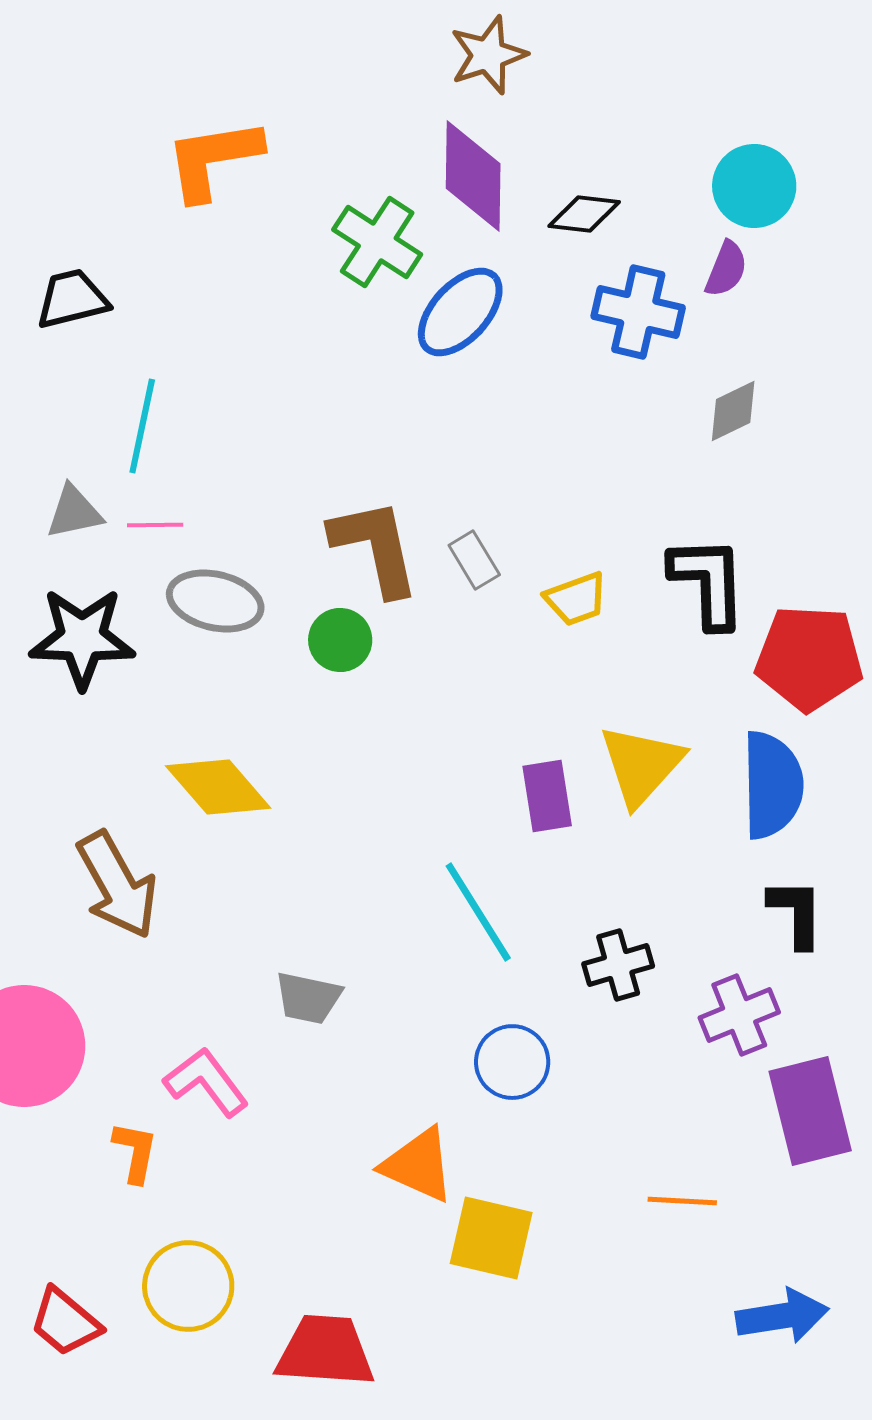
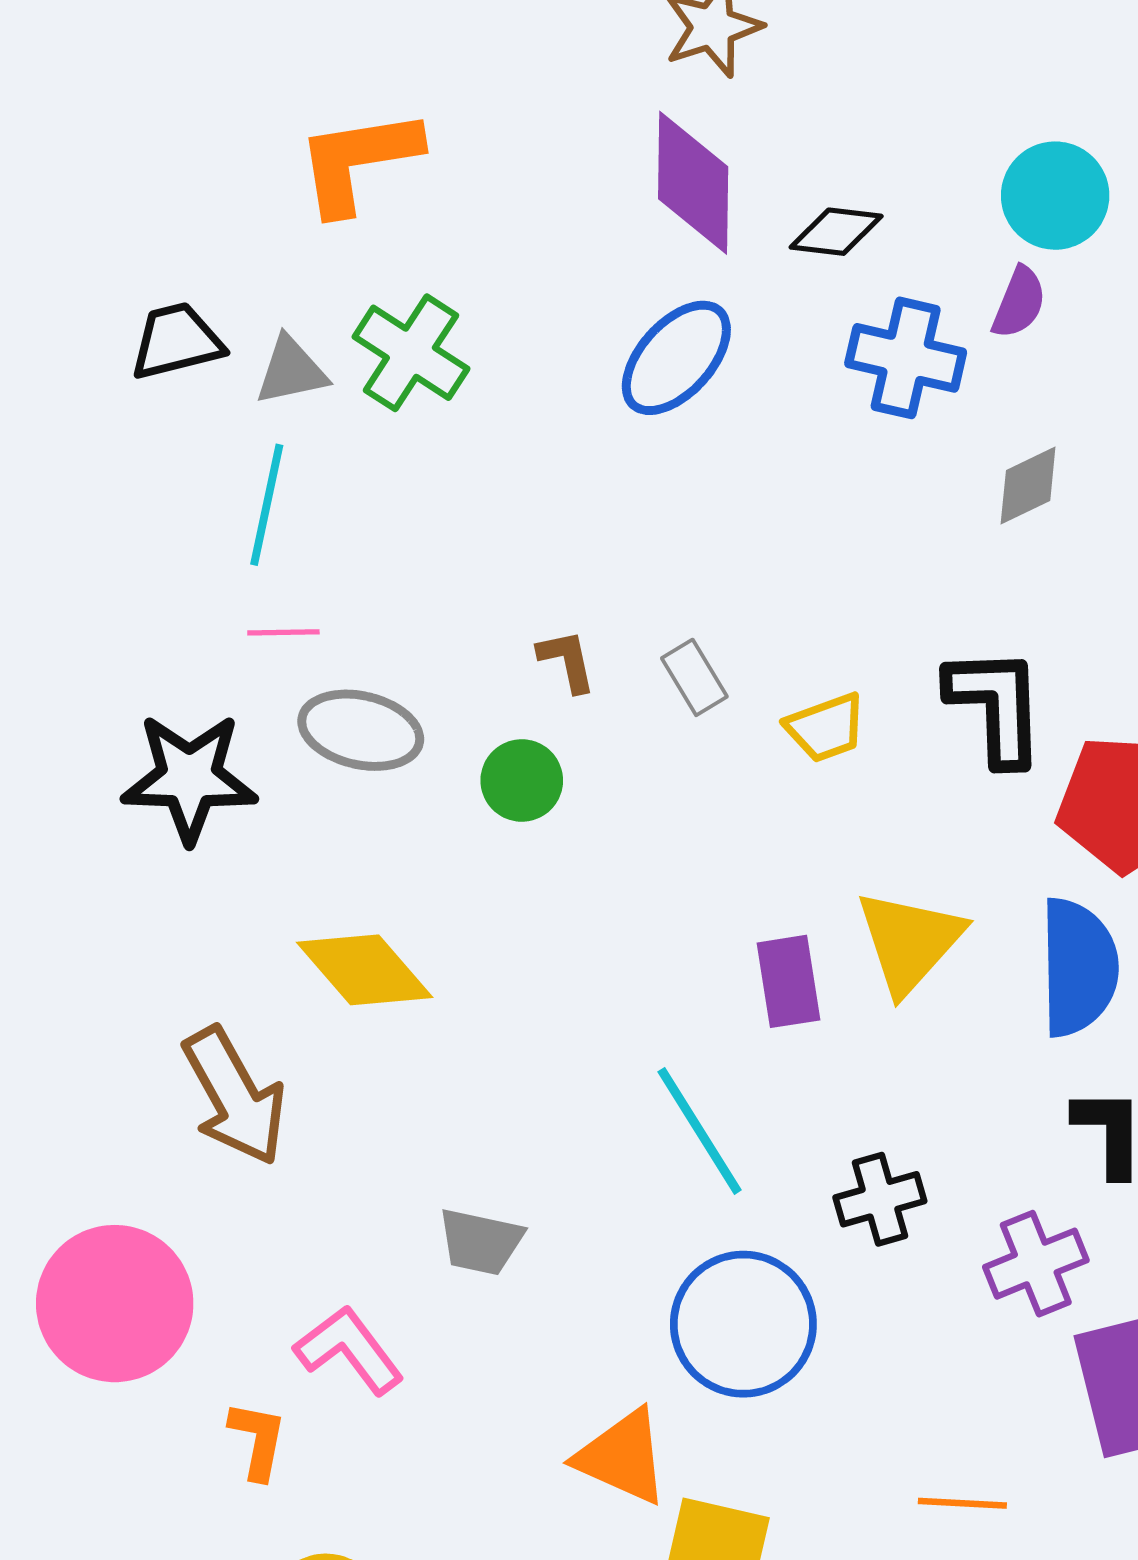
green cross: (377, 242) -> (411, 353), moved
gray triangle: (74, 512) -> (291, 371), moved
brown L-shape: (375, 547) -> (567, 661), size x0.5
blue circle: (512, 1062) -> (743, 1324), size x1.5

